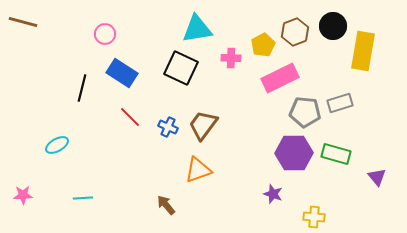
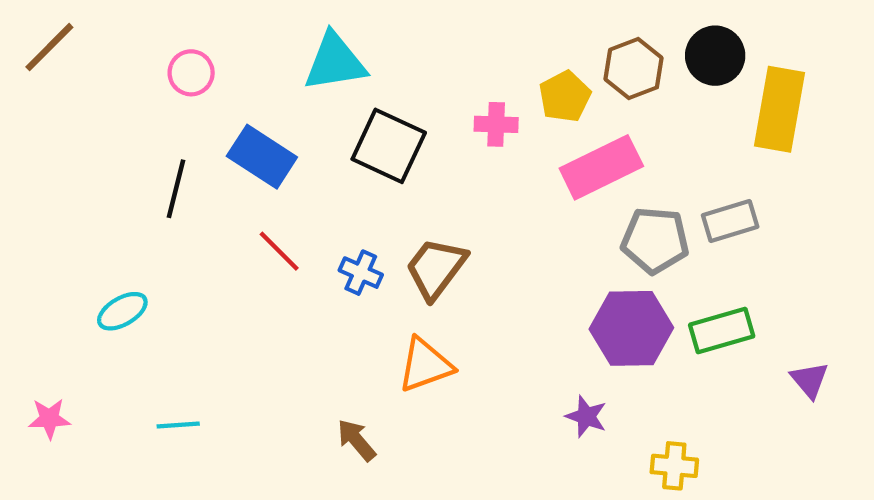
brown line: (23, 22) -> (49, 47), turned -60
cyan triangle: (197, 29) -> (335, 62), moved
pink circle: (105, 34) -> (191, 73), moved
green rectangle: (336, 154) -> (722, 331), turned -32

